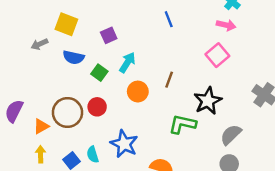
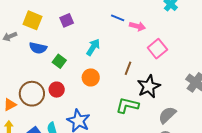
blue line: (169, 19) -> (118, 18), turned -48
pink arrow: (226, 25) -> (137, 26), moved
purple square: (109, 35) -> (67, 20), moved
cyan arrow: (127, 62) -> (93, 47), moved
brown line: (169, 80) -> (128, 68), moved

